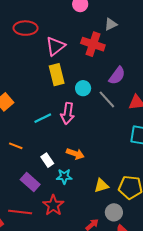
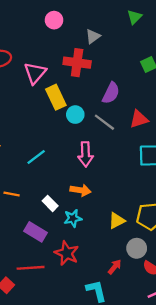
yellow rectangle: (57, 75) -> (56, 97), moved
pink arrow: (68, 113) -> (85, 154), moved

